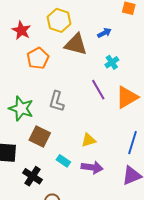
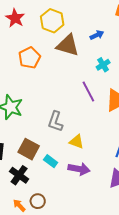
red star: (21, 30) -> (15, 18), moved
gray L-shape: (57, 101) -> (55, 121), moved
brown square: (40, 137) -> (29, 149), moved
yellow triangle: (89, 140) -> (77, 142), turned 35

